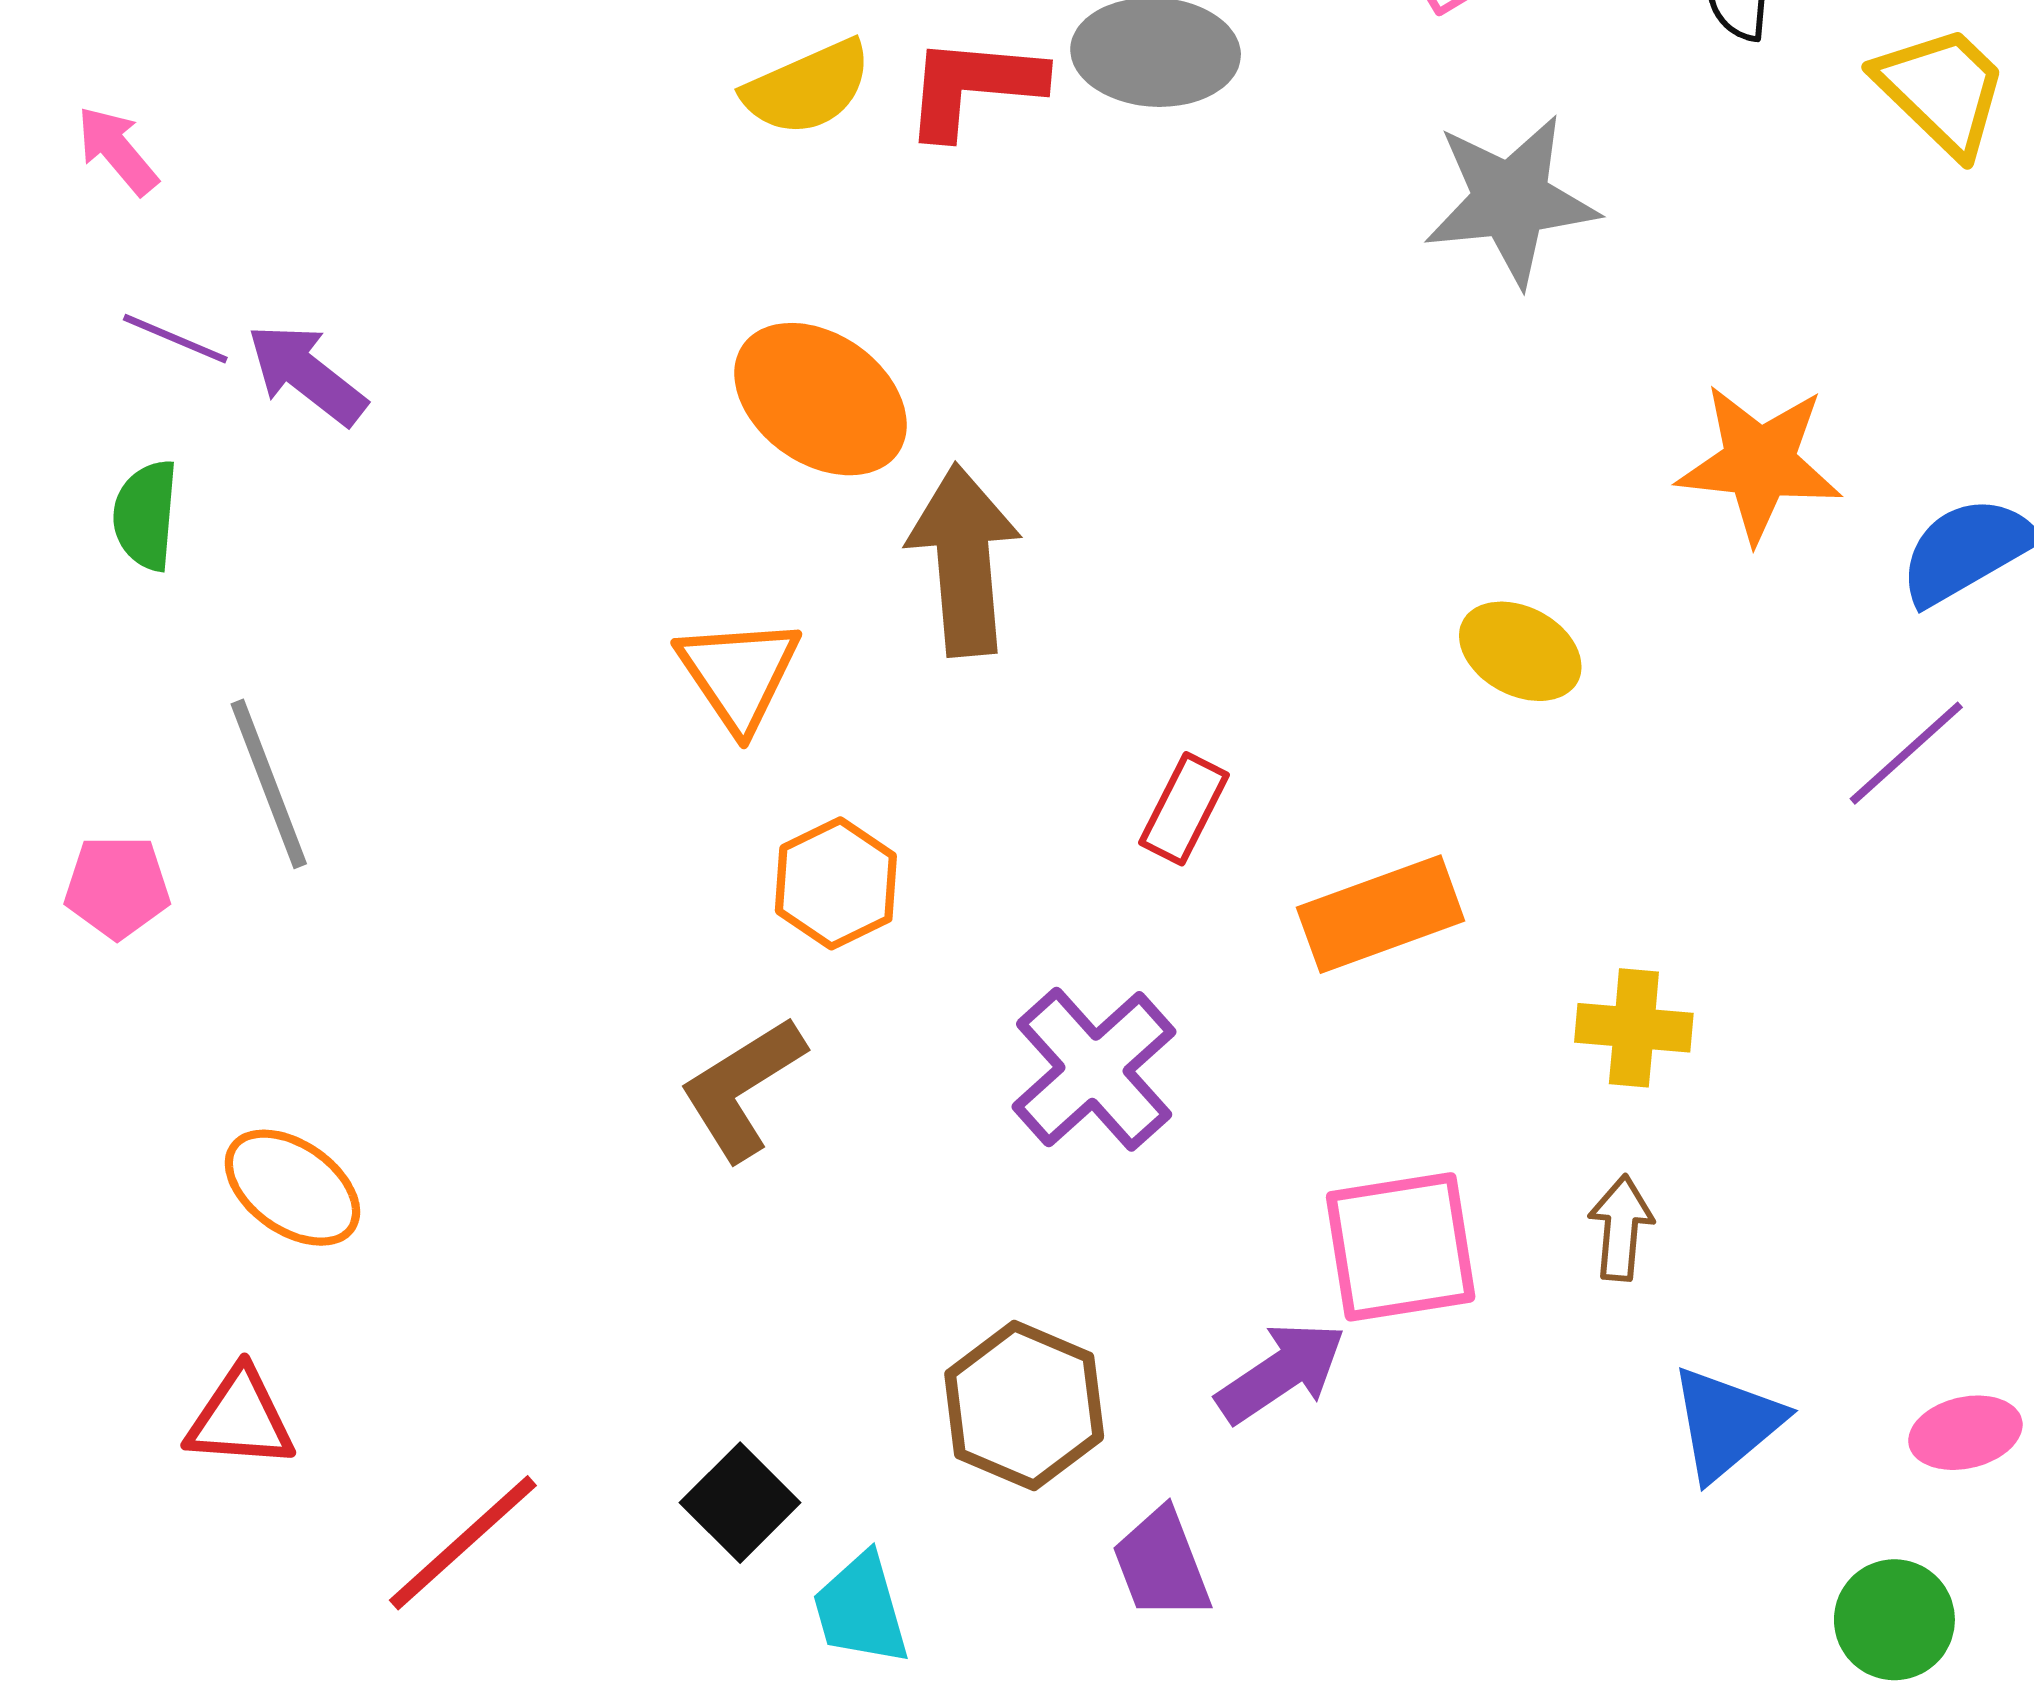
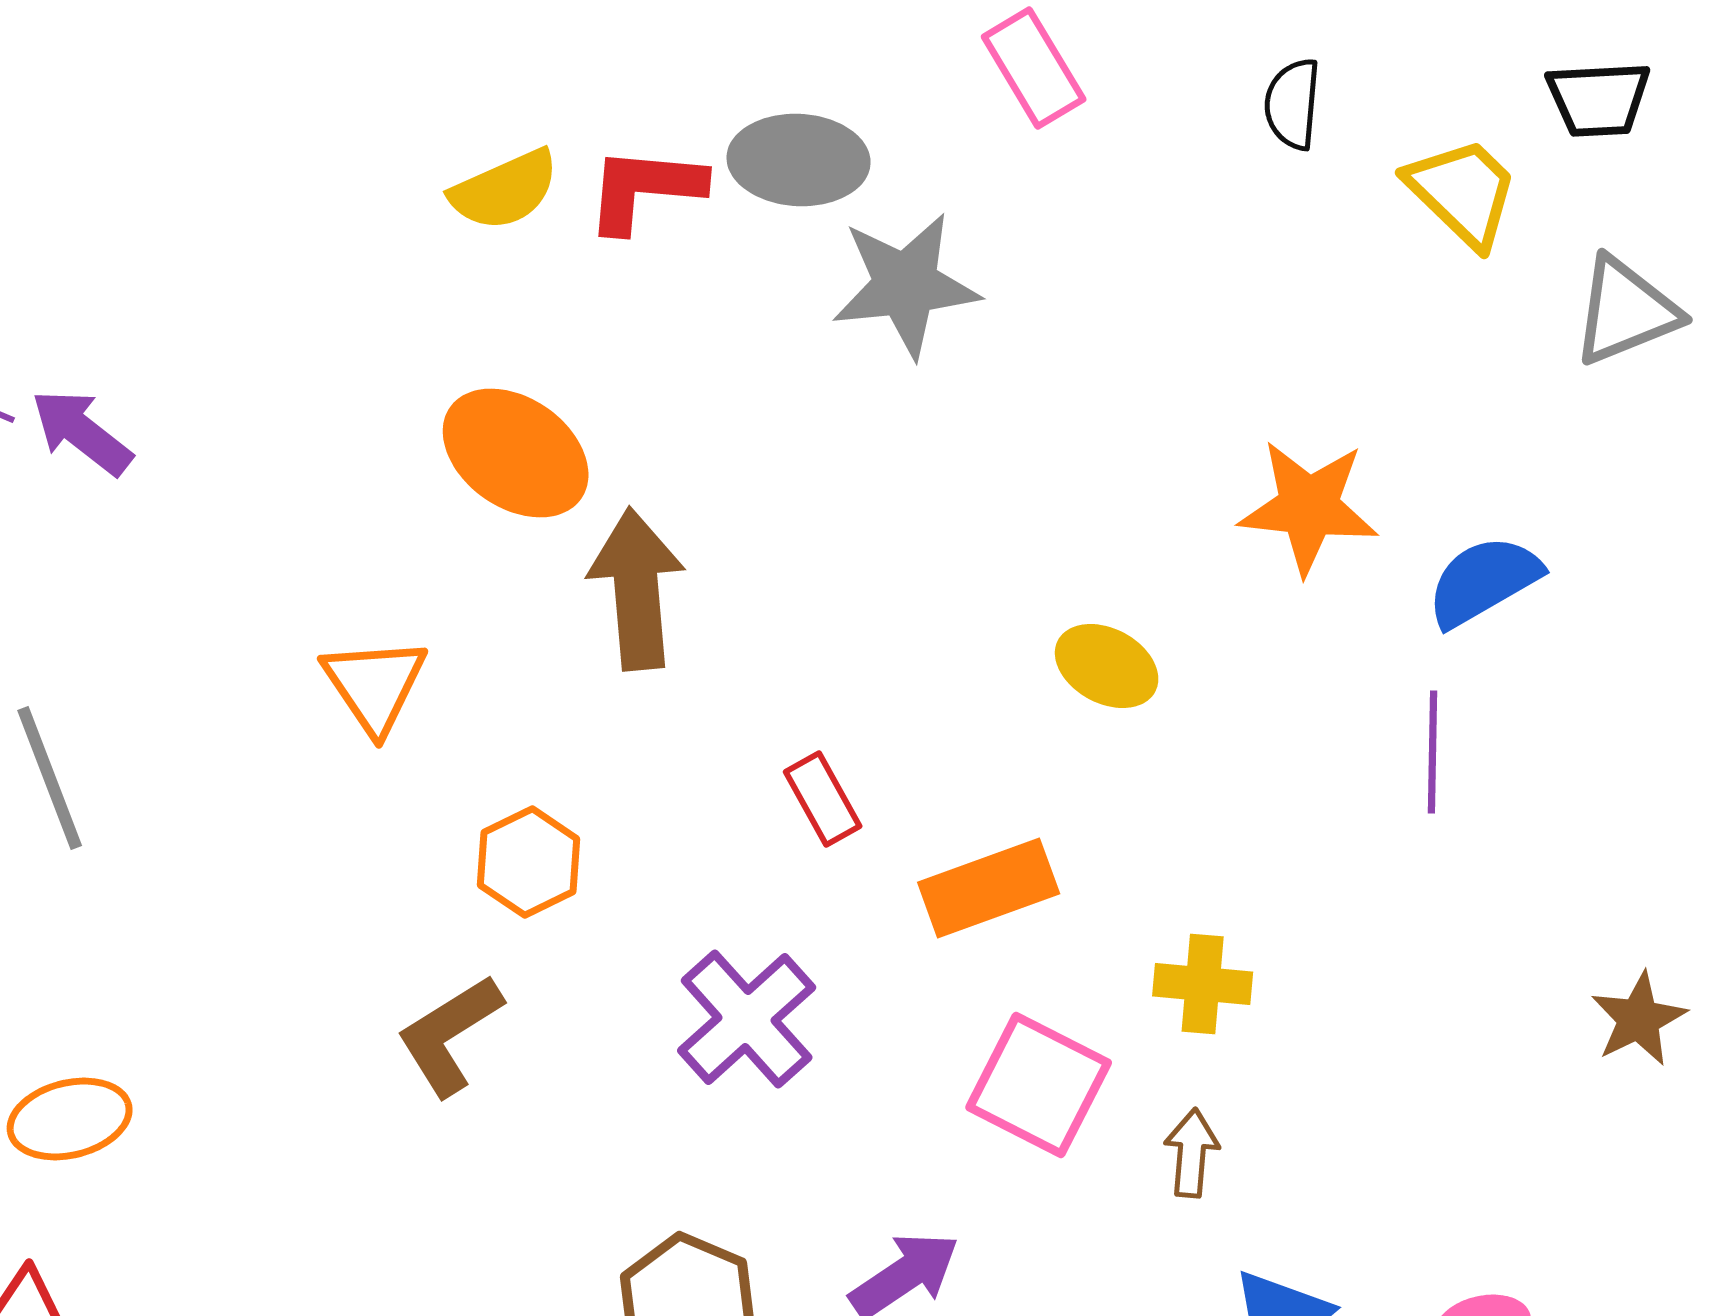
gray star: (1511, 200) -> (906, 285), moved
orange triangle: (739, 674) -> (375, 685), moved
purple line: (1906, 753) -> (1433, 752), turned -47
red rectangle: (1184, 809) -> (823, 799), turned -56
orange ellipse: (292, 1188) -> (70, 1119), turned -49
pink square: (1401, 1247) -> (1039, 1085), moved, turned 36

